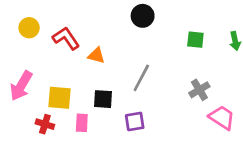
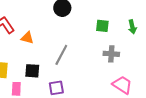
gray cross: (199, 90) -> (111, 54), moved, turned 35

